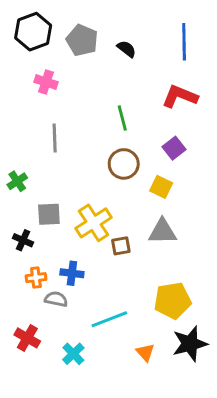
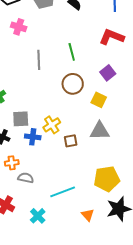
gray line: (55, 138) -> (39, 60), moved
yellow cross: (93, 223) -> (52, 125), size x0.7
blue cross: (72, 273) -> (33, 137), moved

